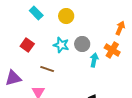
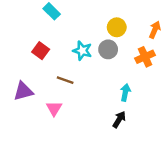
yellow circle: (66, 16) -> (117, 27), moved
orange cross: (112, 50) -> (145, 57), turned 35
cyan arrow: (94, 60) -> (125, 92), moved

